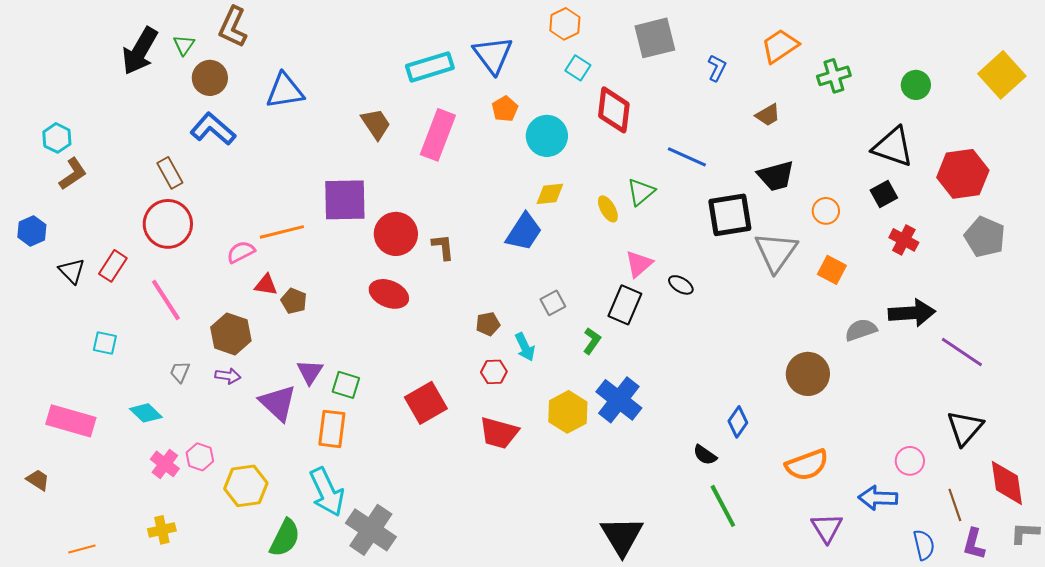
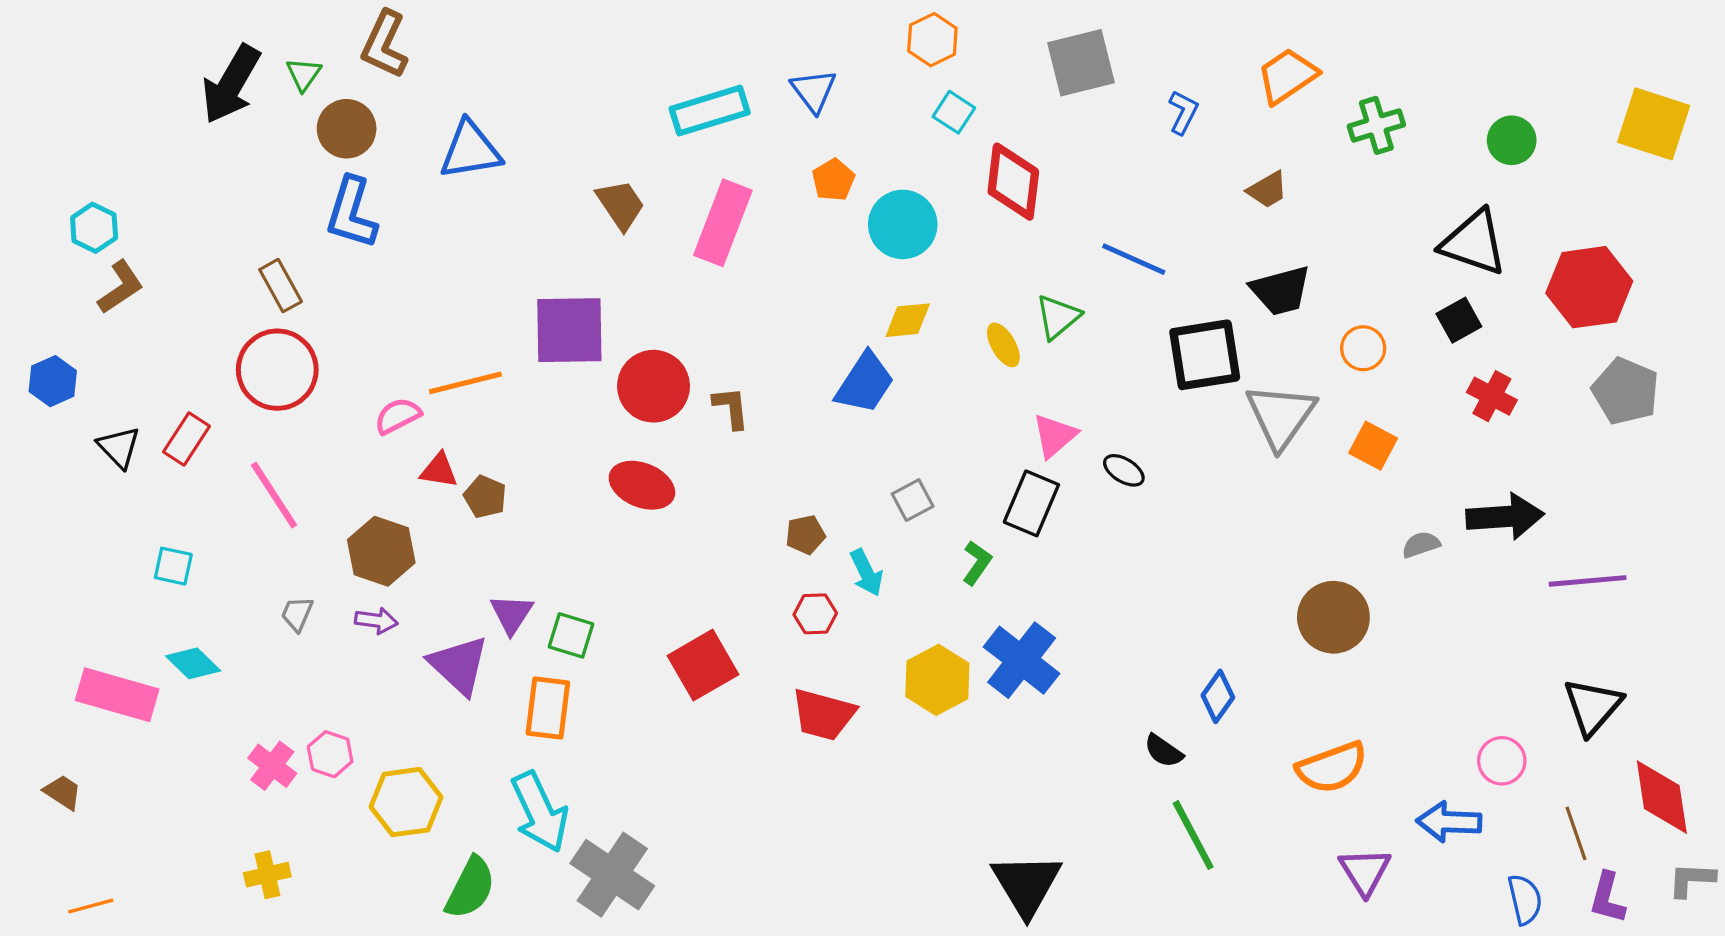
blue triangle: (493, 55) -> (814, 91), size x0.7
yellow square: (1002, 75) -> (1654, 124), turned -30
blue L-shape: (213, 129) -> (352, 213), turned -114
gray semicircle: (861, 330) -> (1421, 545), size x0.7
purple line: (962, 352) -> (1588, 581), turned -39
cyan diamond: (146, 413) -> (193, 663), moved
orange line: (82, 549) -> (91, 906), moved

